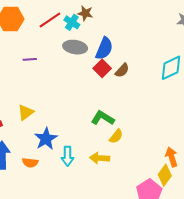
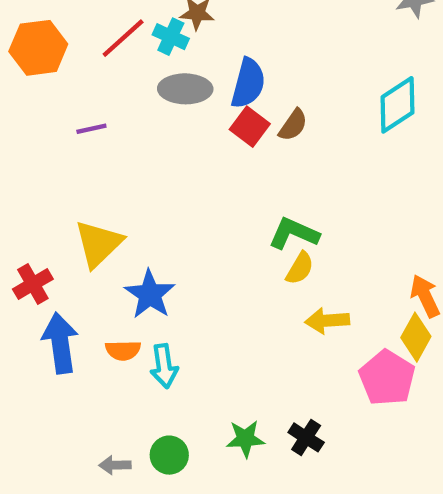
yellow triangle: (26, 112) -> (98, 244), size x1.4
green L-shape: (103, 118) -> (294, 233), moved
cyan arrow: (68, 156) -> (164, 366), moved
yellow arrow: (100, 158) -> (327, 321), moved

